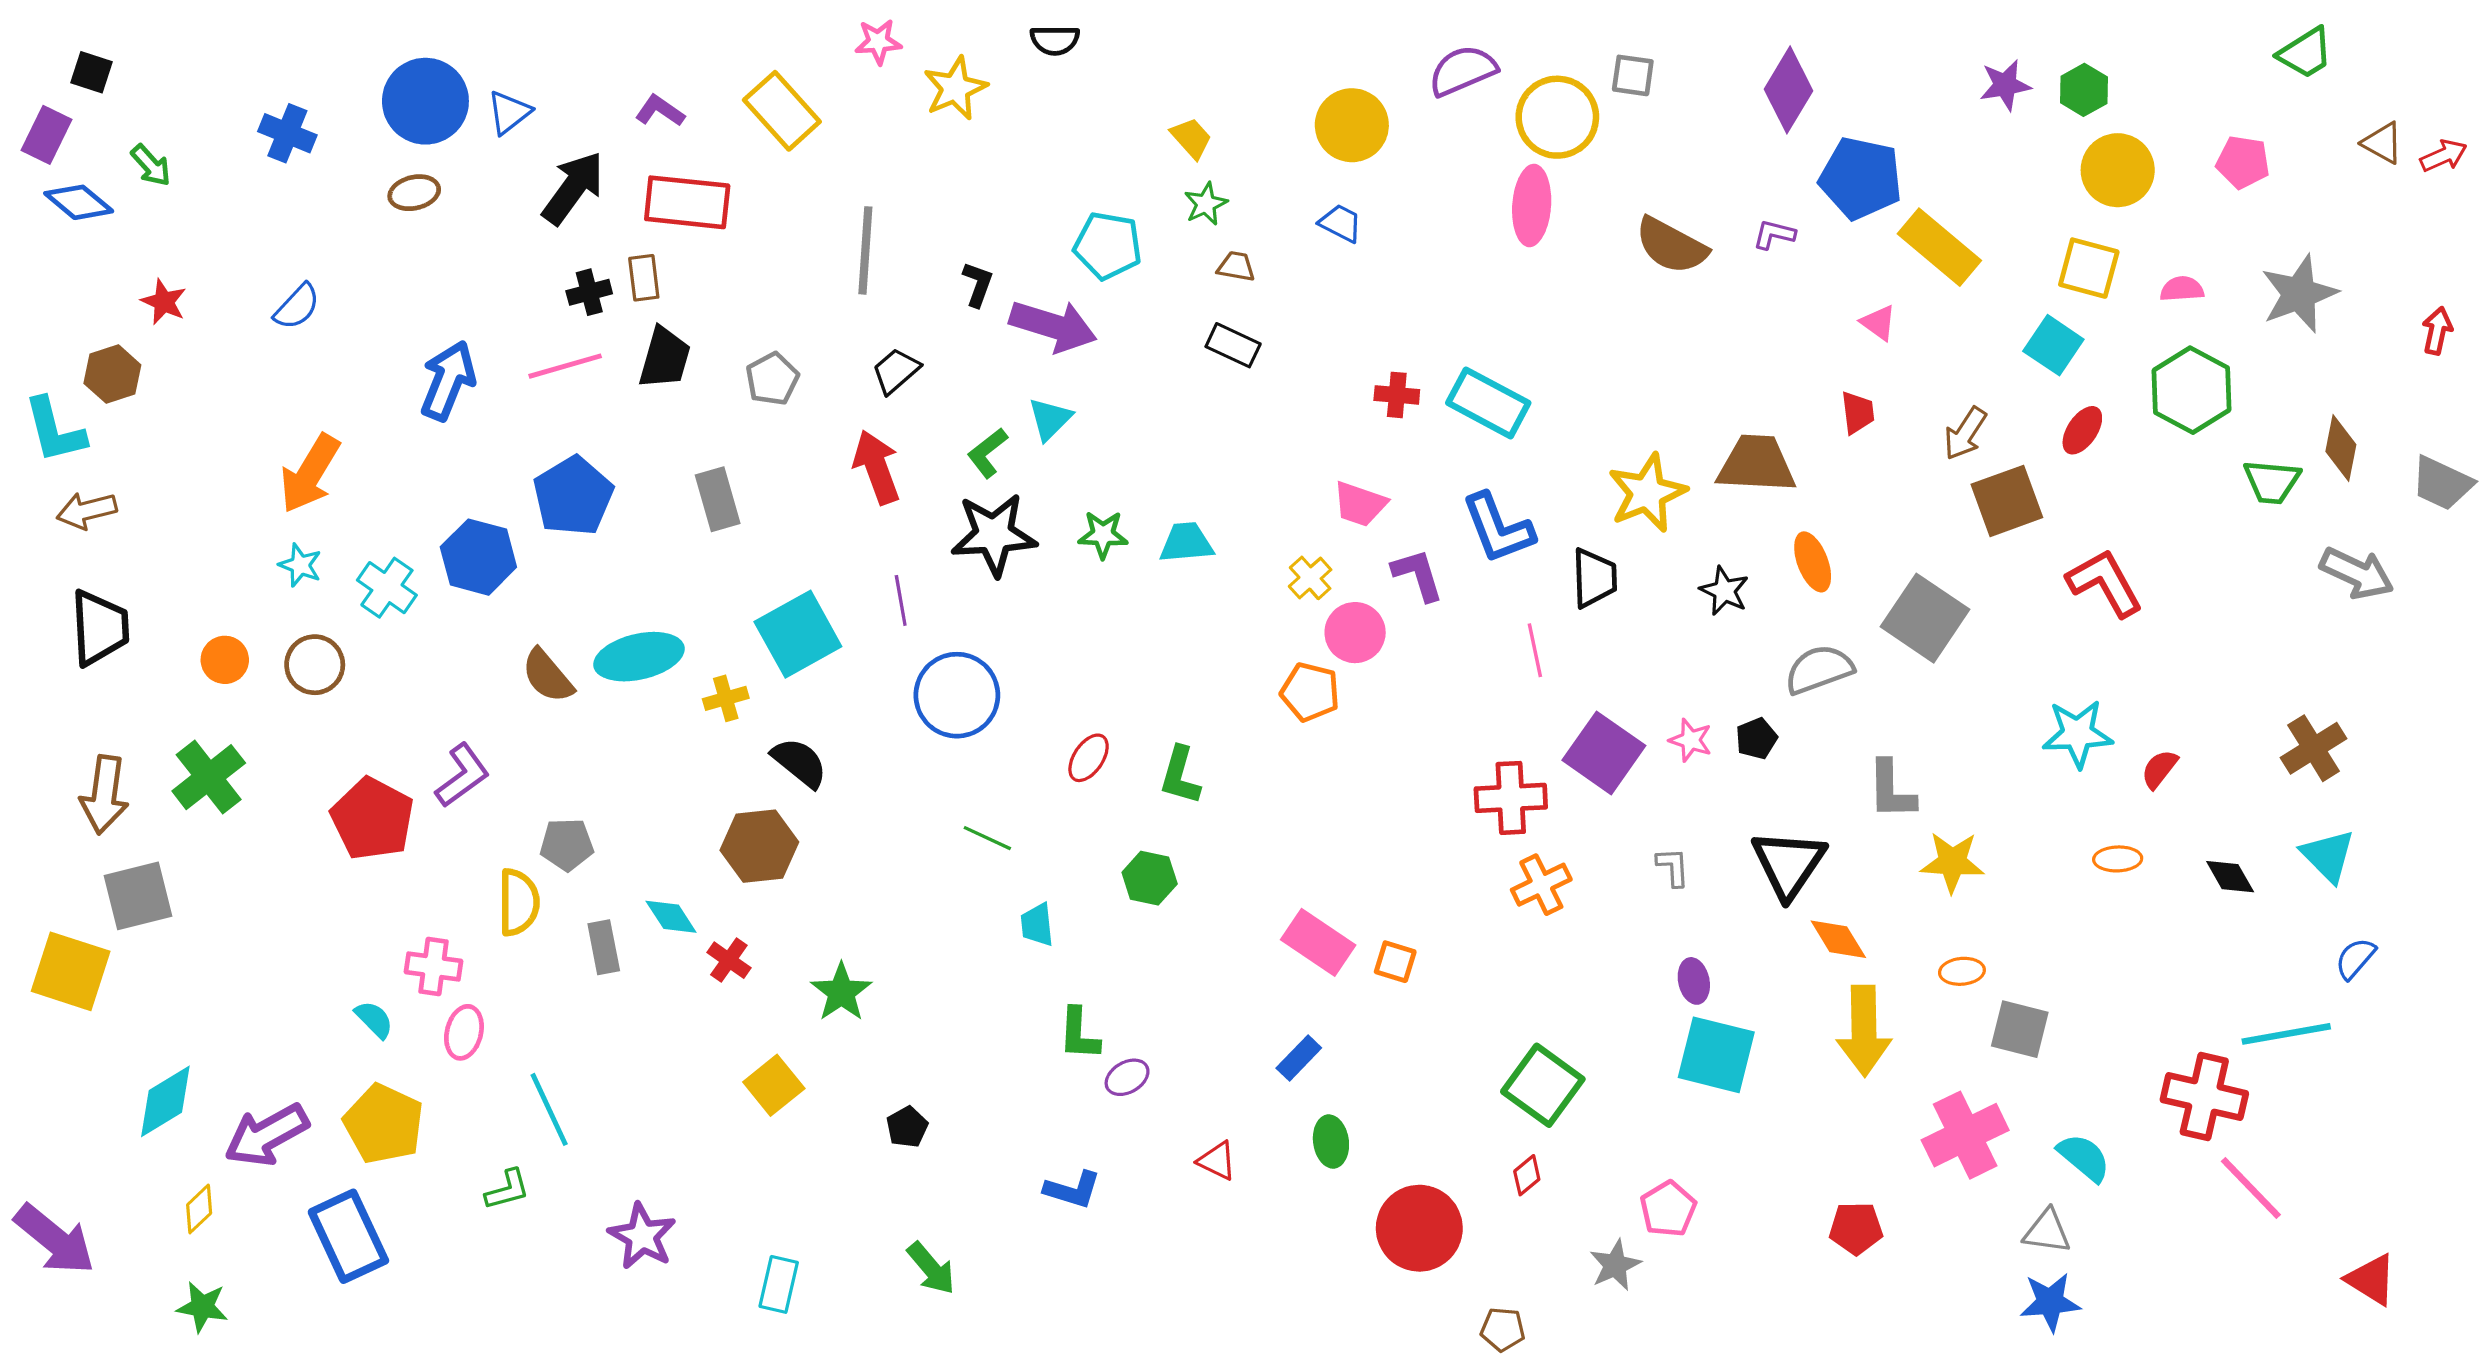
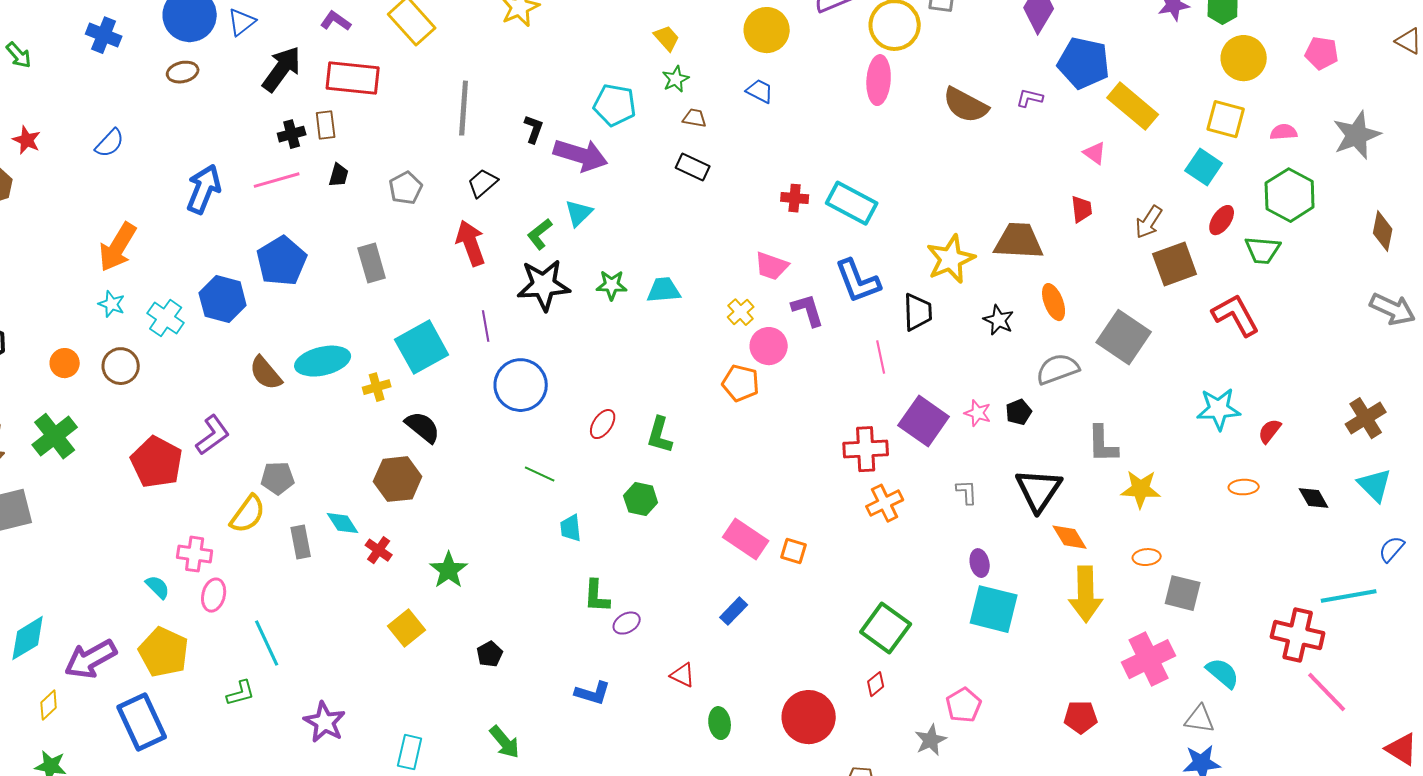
black trapezoid: (665, 358) -> (339, 175), size x0.6
green trapezoid: (2272, 482) -> (1263, 250), moved
yellow semicircle: (519, 902) -> (248, 514), turned 36
green ellipse: (1331, 1142) -> (720, 723), moved

